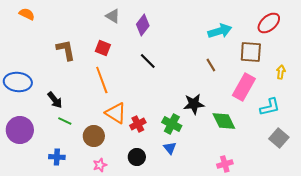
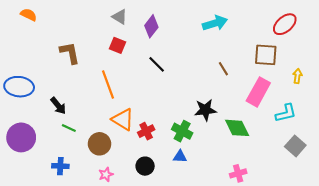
cyan arrow: (220, 31) -> (215, 23), moved
red square: (103, 48) -> (117, 45), moved
blue triangle: (170, 148) -> (180, 157), turned -48

